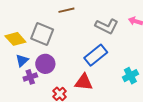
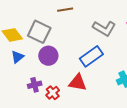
purple circle: (45, 64) -> (48, 56), moved
purple cross: (30, 77) -> (35, 85), moved

